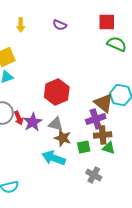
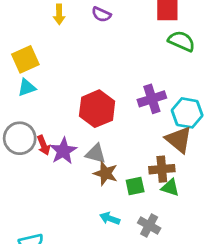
yellow arrow: (21, 25) -> (59, 14), moved
brown triangle: (104, 103) -> (179, 140), moved
purple cross: (96, 119) -> (152, 99), moved
cyan arrow: (54, 158) -> (110, 218), moved, size x0.6

